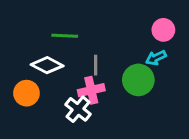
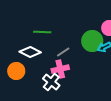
gray line: (96, 65) -> (63, 52), turned 56
green circle: (138, 80) -> (92, 41), moved

